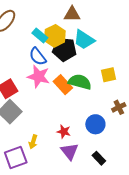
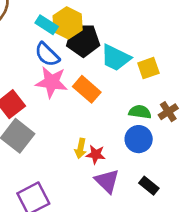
cyan trapezoid: (84, 40) -> (116, 58), moved
green semicircle: (80, 82) -> (140, 112), moved, size x0.7
yellow arrow: (33, 142) -> (81, 148), moved

